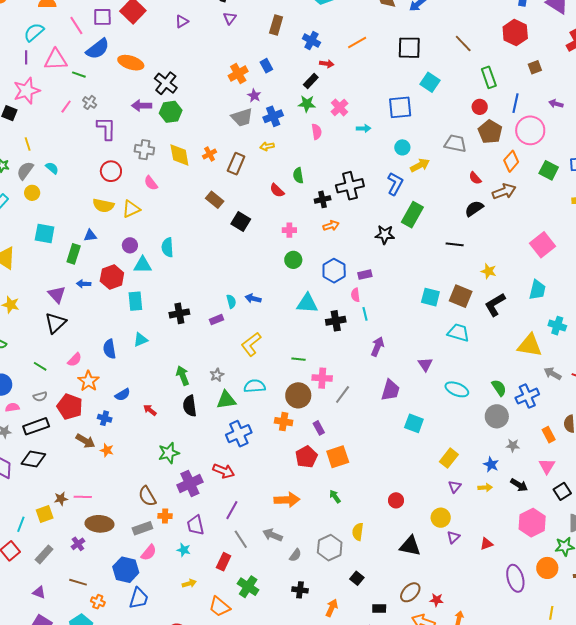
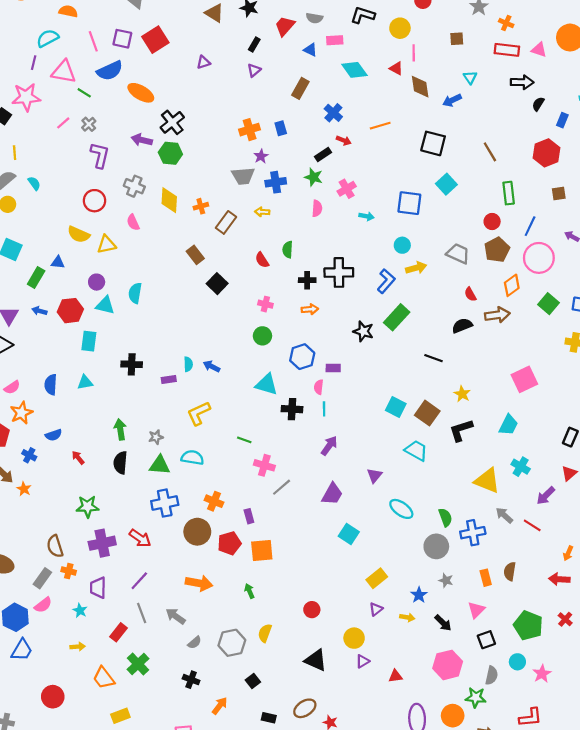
brown circle: (298, 395) -> (197, 532), moved
gray rectangle: (142, 528) -> (42, 578), turned -48

